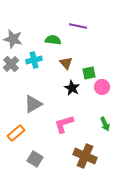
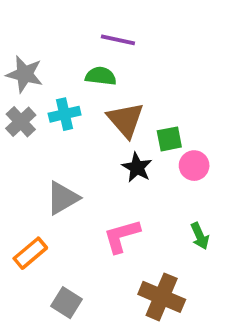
purple line: (78, 26) -> (118, 40), moved
brown triangle: (66, 63) -> (126, 120), size x1.5

